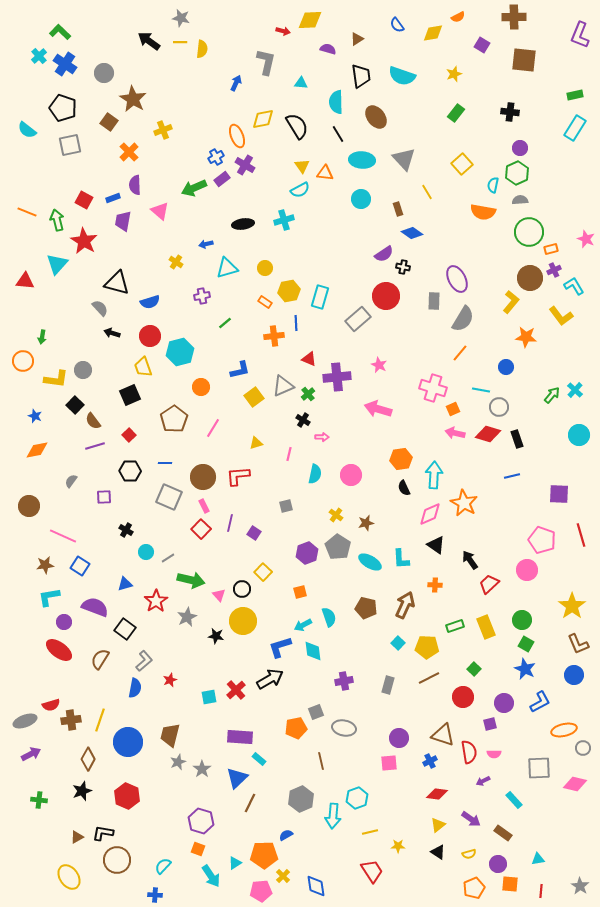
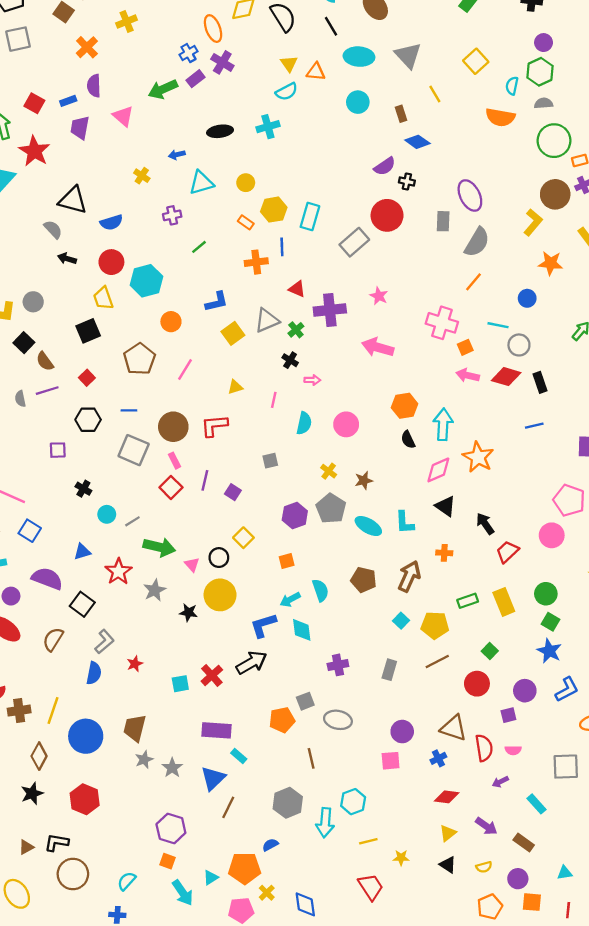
gray semicircle: (71, 481) -> (20, 399), moved, turned -48

